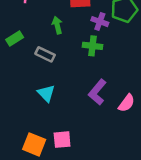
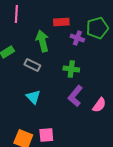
green arrow: (57, 25) -> (42, 41), size x1.5
green cross: (93, 46) -> (71, 69), moved

